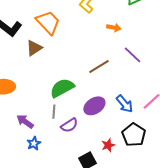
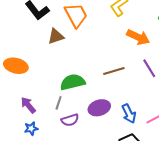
orange arrow: (114, 28) -> (138, 37), size x1.6

